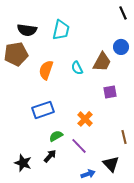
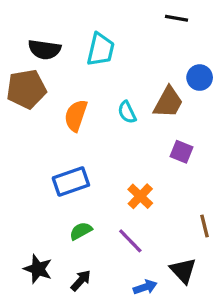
black line: (123, 13) -> (176, 18), moved, turned -56
purple square: (110, 92) -> (181, 152), turned 32
green semicircle: (56, 136) -> (81, 231), moved
black arrow: (50, 156) -> (81, 280), moved

